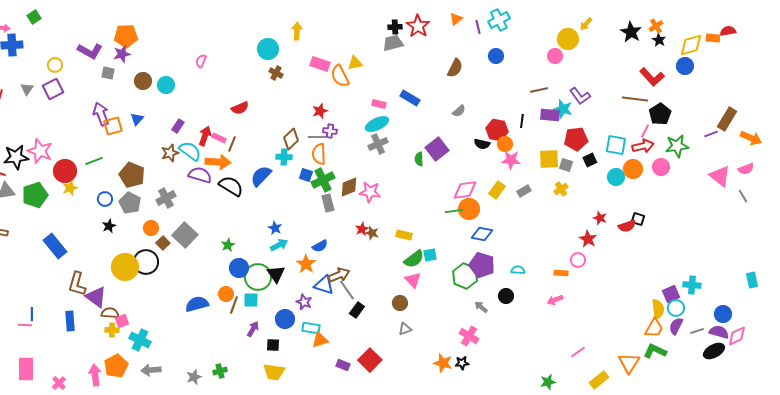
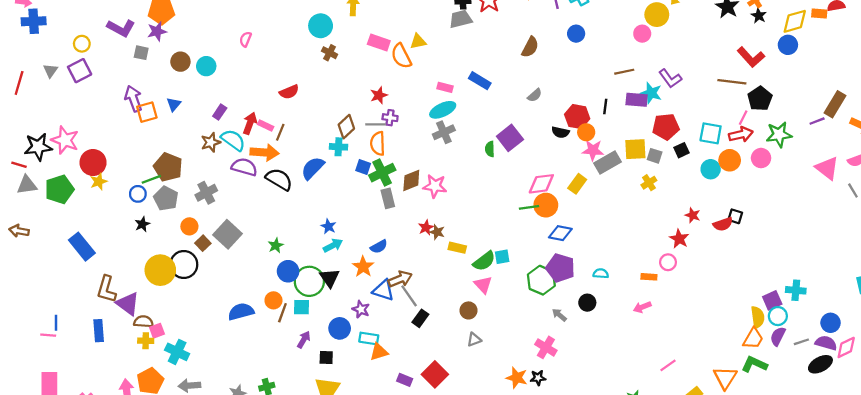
green line: (94, 161) -> (151, 179), moved
gray rectangle: (524, 191) -> (607, 163), moved, size x1.6
yellow rectangle: (404, 235) -> (457, 248), moved

